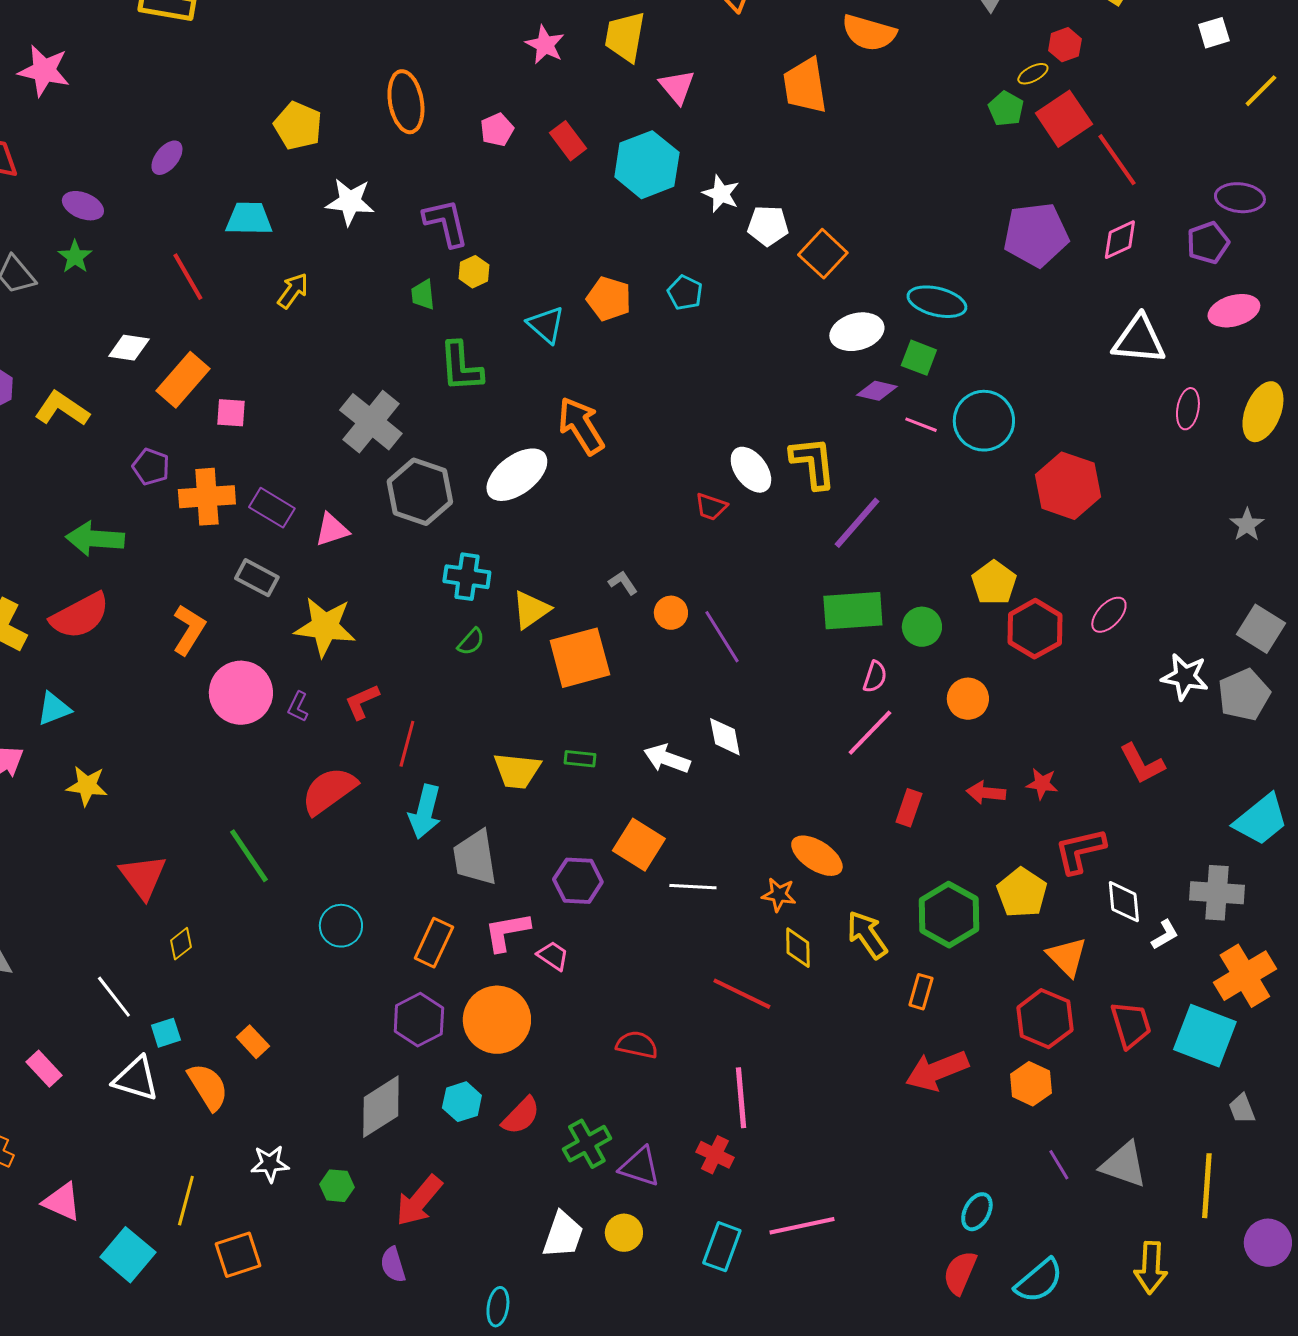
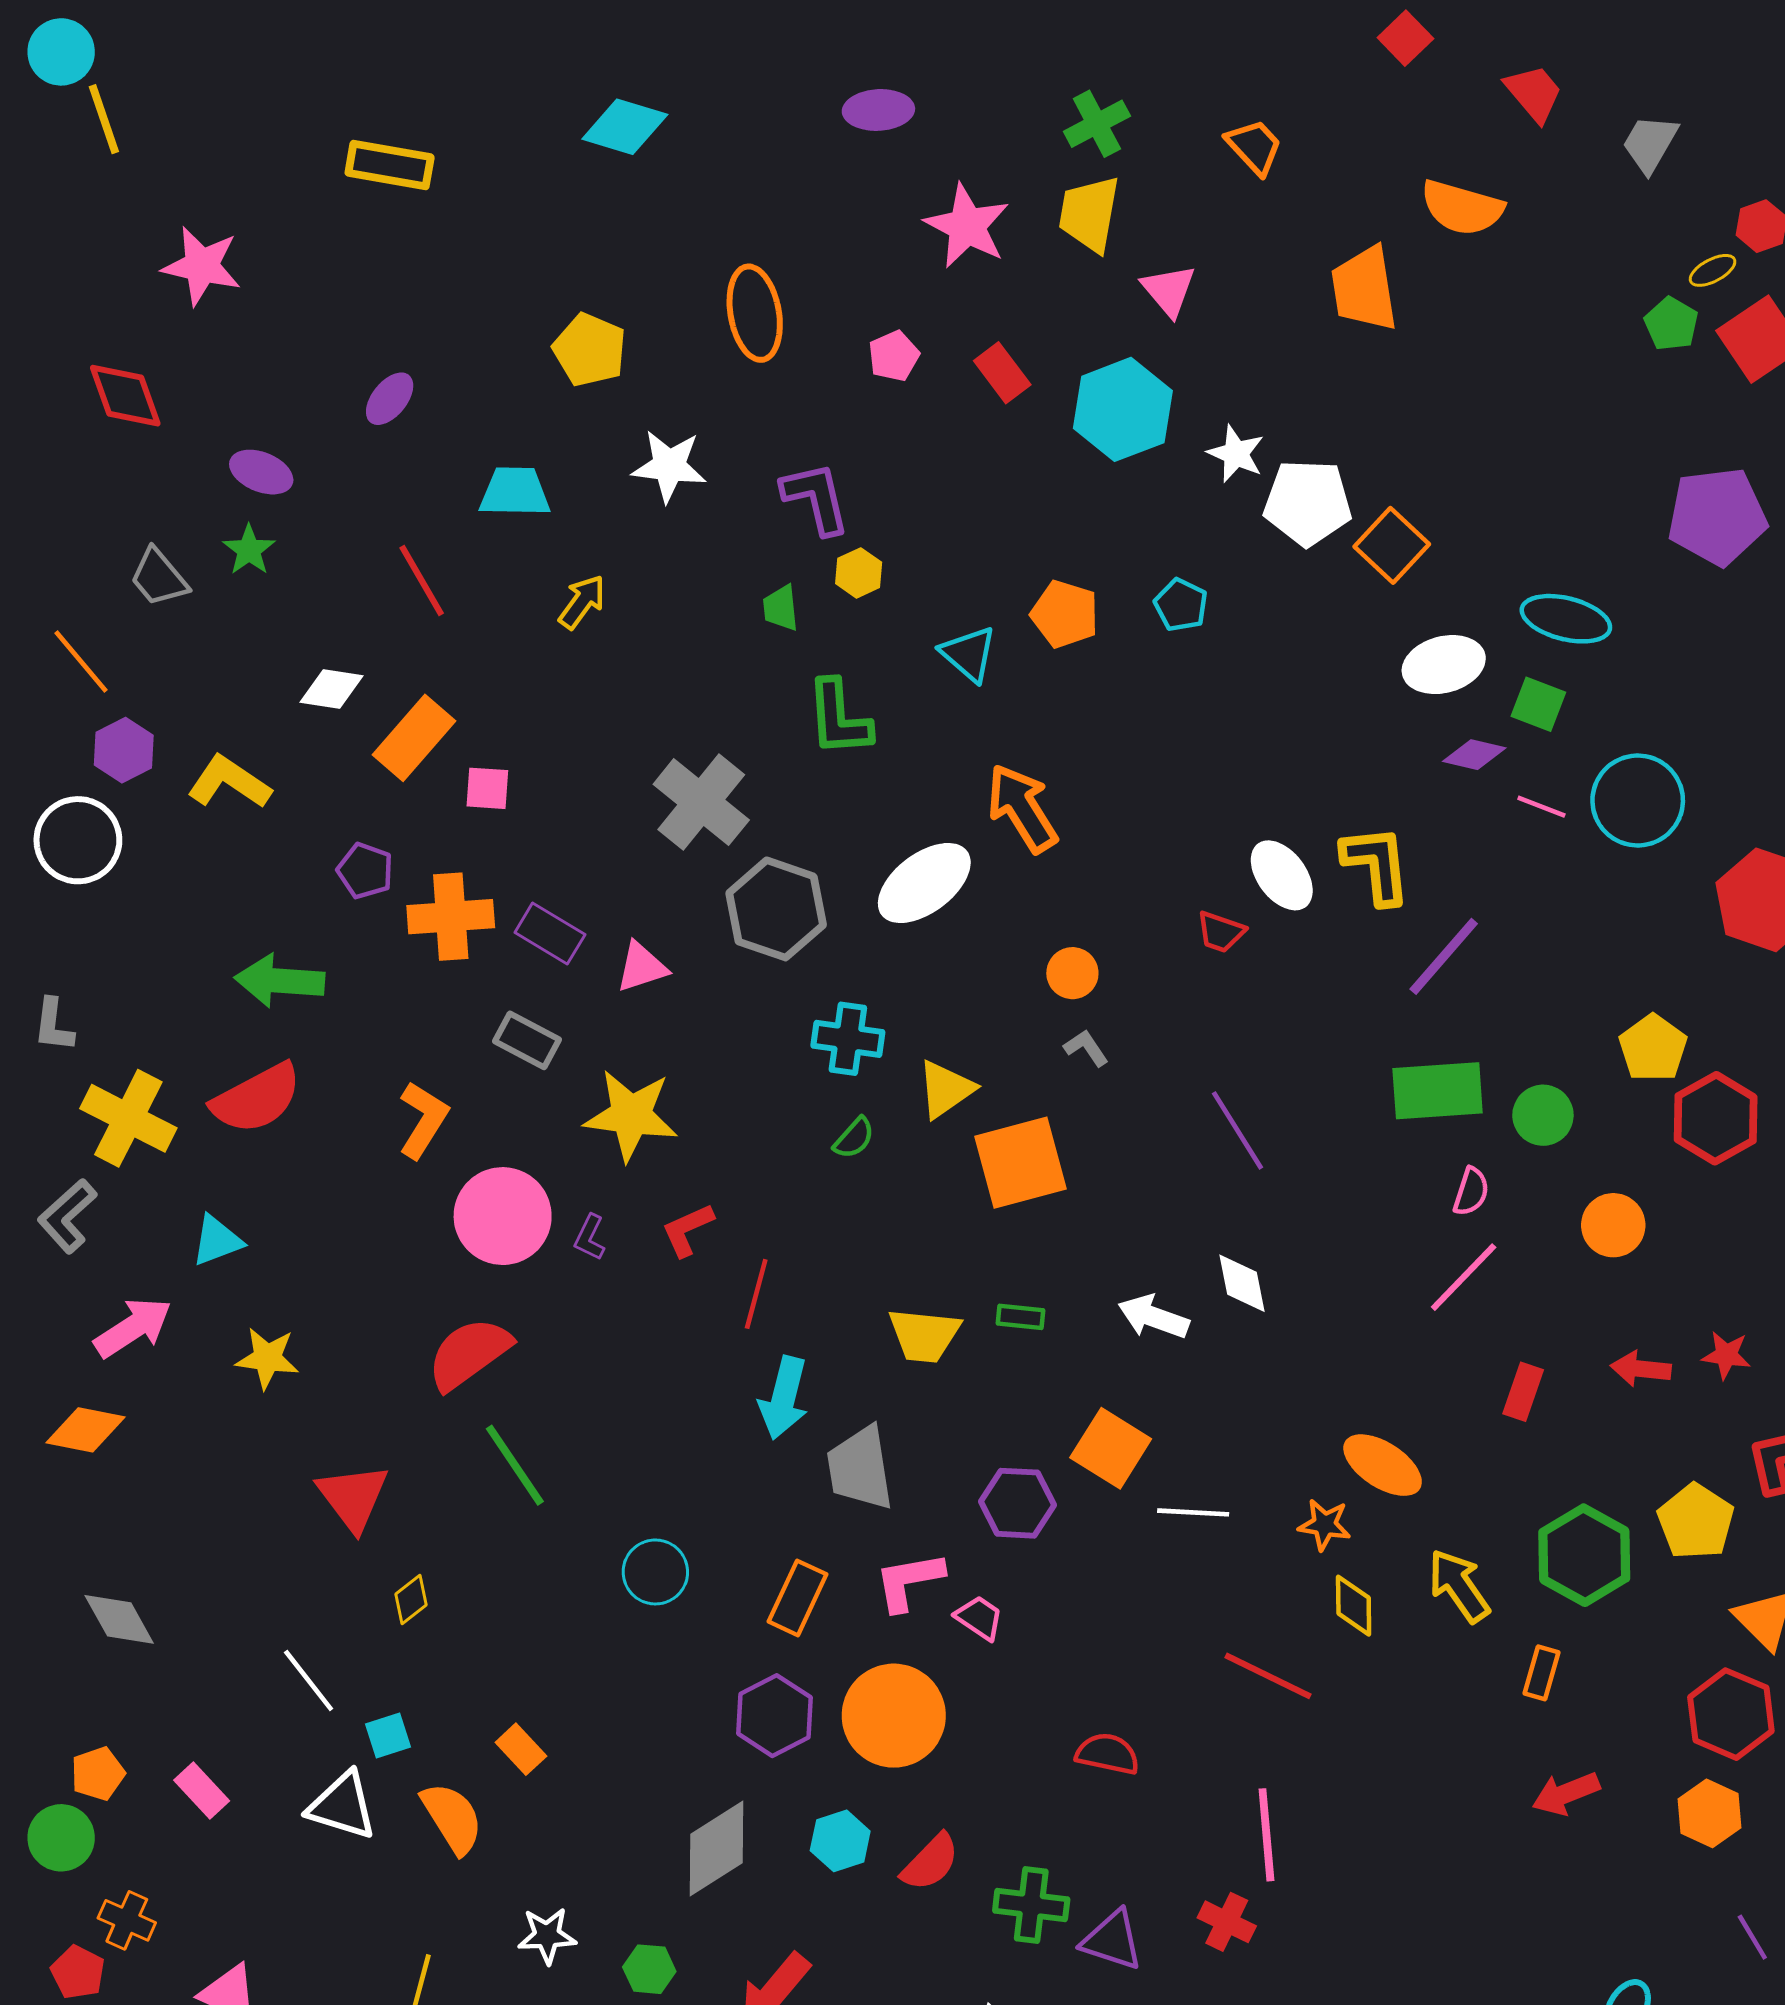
pink star: (545, 45) -> (967, 226), size x1.4
white pentagon: (768, 226) -> (1308, 503), size x1.4
orange circle: (671, 613) -> (1072, 973), moved
red semicircle: (329, 791) -> (469, 1354), moved
red arrow: (937, 1071) -> (1566, 1794), size x0.7
green cross: (587, 1144) -> (1031, 1905), turned 36

